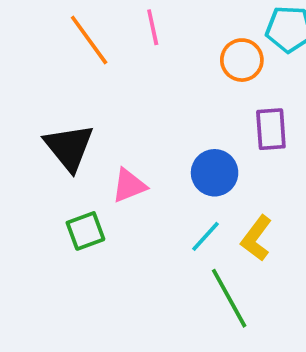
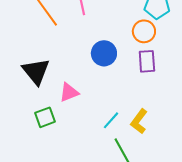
orange circle: (242, 60) -> (144, 31), moved
blue circle: (215, 173) -> (104, 53), moved

